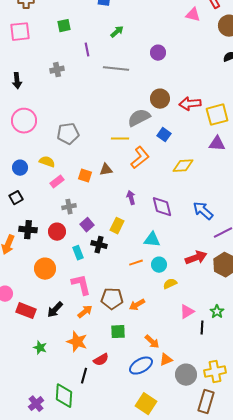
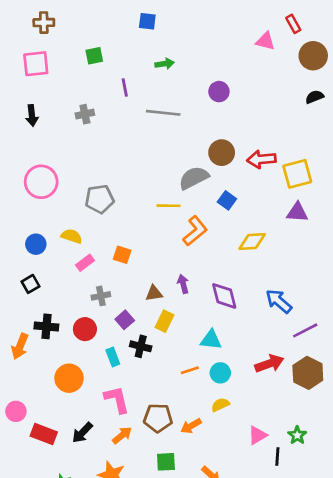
green arrow: (117, 32) -> (165, 64), turned 32
black arrow: (17, 81) -> (32, 115), moved
brown triangle: (106, 170) -> (154, 293), moved
yellow semicircle: (170, 284) -> (220, 405), moved

